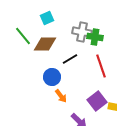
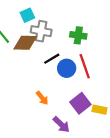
gray cross: (82, 32) -> (41, 31), moved
blue circle: (52, 77) -> (67, 68), moved

